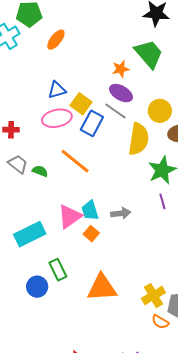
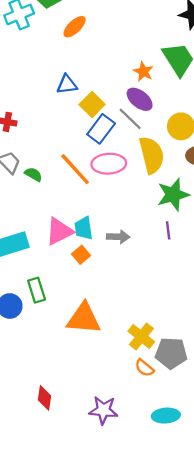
orange star: (121, 69) -> (143, 72), turned 30
pink ellipse: (57, 118) -> (109, 164), moved
yellow semicircle: (139, 139) -> (152, 155), turned -32
yellow cross: (153, 296) -> (141, 337), turned -30

